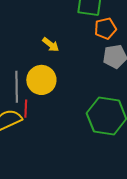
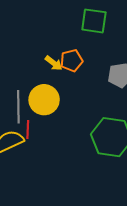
orange pentagon: (105, 29) -> (72, 61), moved

